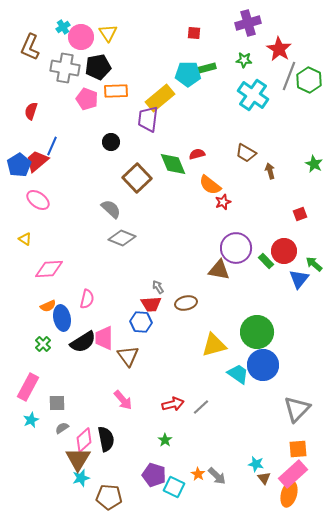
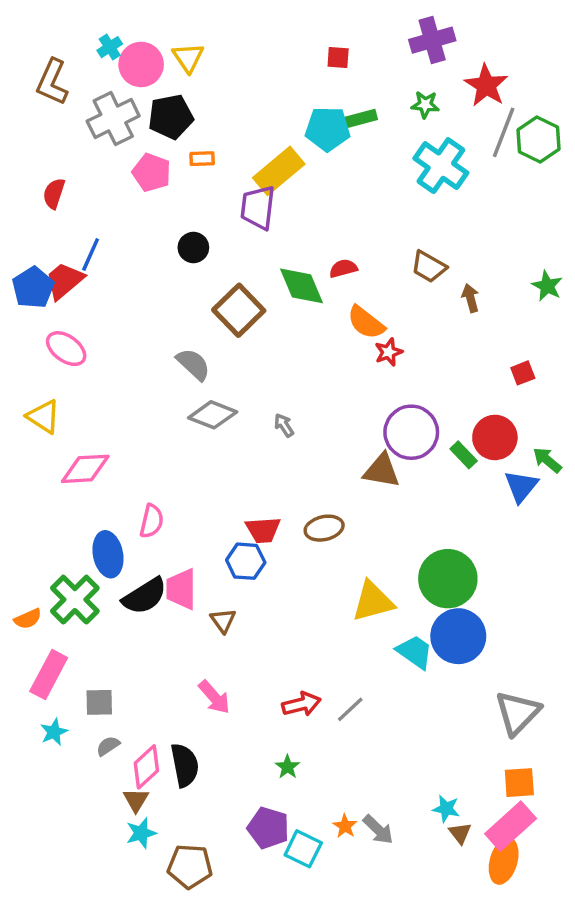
gray cross: (65, 68) -> (113, 119), turned -36
orange rectangle: (116, 91) -> (202, 159), size x0.6
yellow triangle: (25, 239) -> (43, 417), size x1.5
gray arrow: (158, 287) -> (284, 425), moved
orange semicircle: (48, 306) -> (28, 619), moved
green cross: (43, 344) -> (75, 600), size x1.8
brown triangle: (128, 356) -> (223, 620), size x0.7
brown triangle: (78, 459) -> (136, 800), size x0.6

